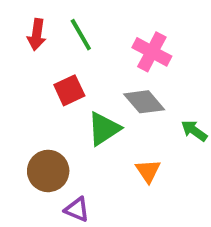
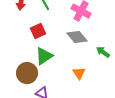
green triangle: (104, 129) -> (44, 56), moved

